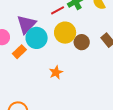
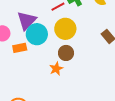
brown circle: (82, 42) -> (66, 53), moved
orange rectangle: (19, 52) -> (20, 48), turned 32

